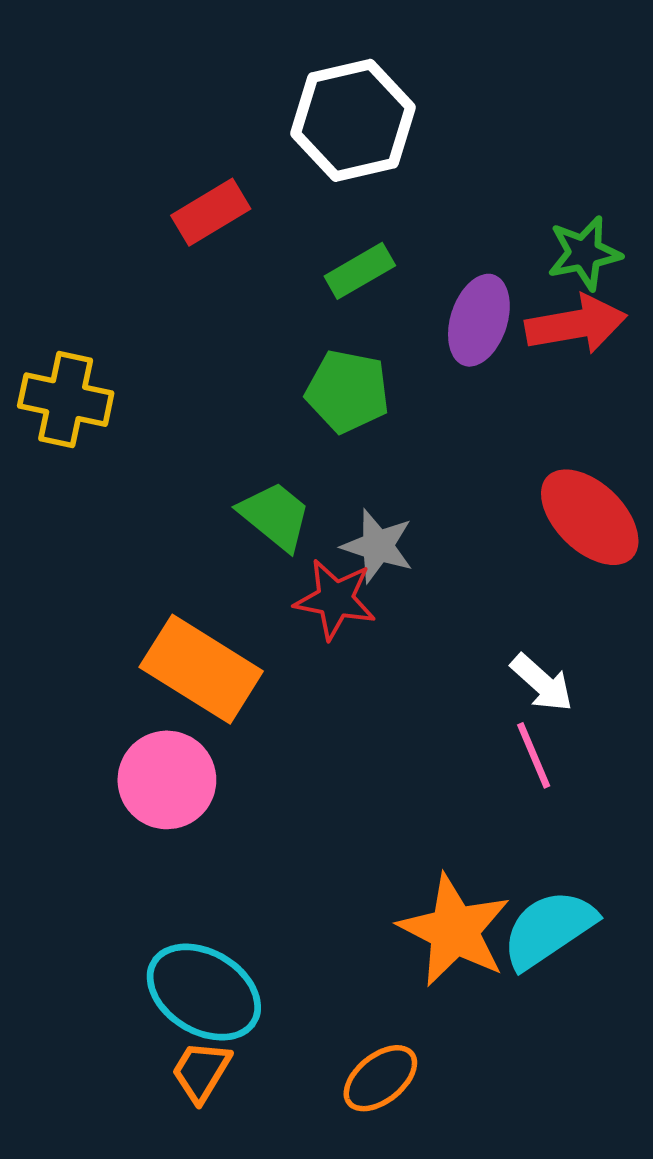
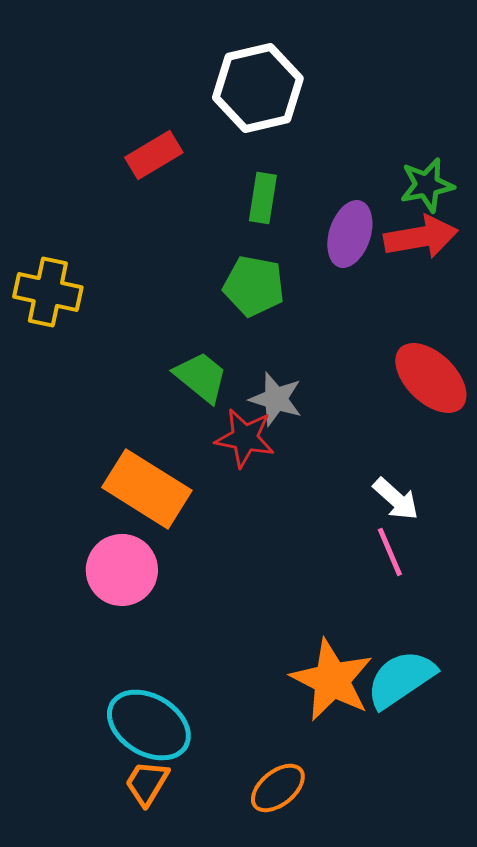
green rectangle: (360, 271) -> (263, 198), turned -51

